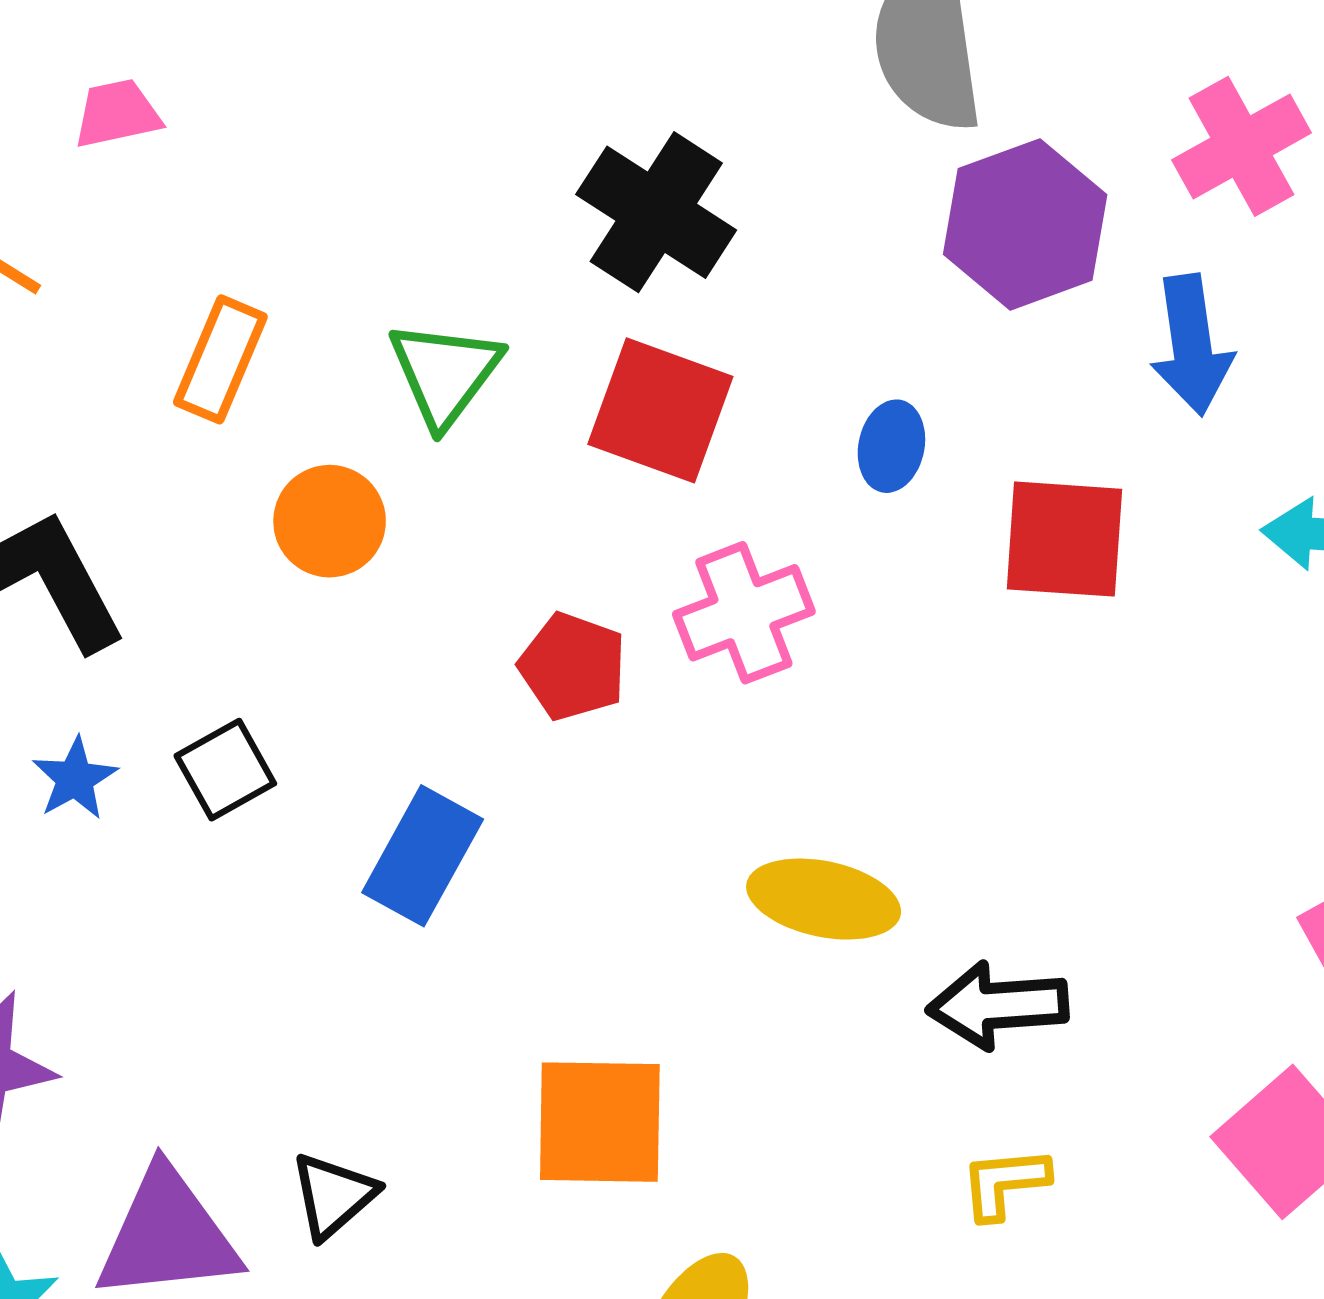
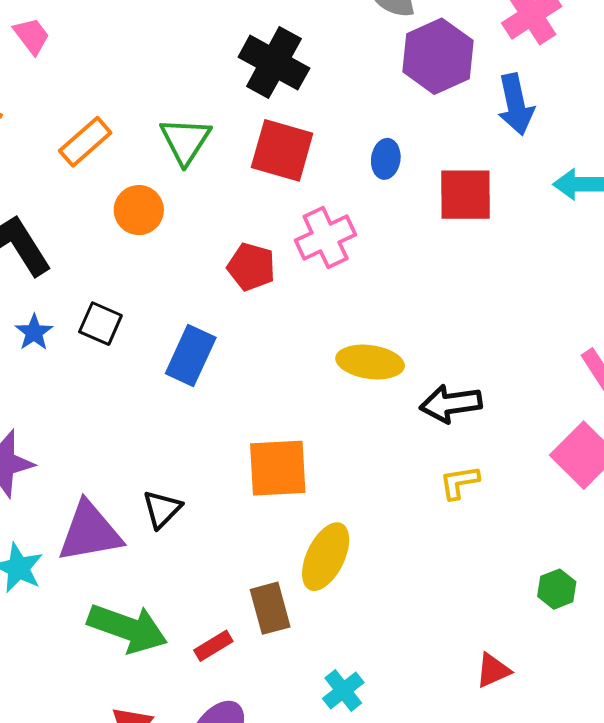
pink trapezoid: (117, 114) -> (32, 36), turned 69
orange rectangle: (220, 359) -> (85, 142), turned 30
black square: (225, 770) -> (100, 324), turned -33

